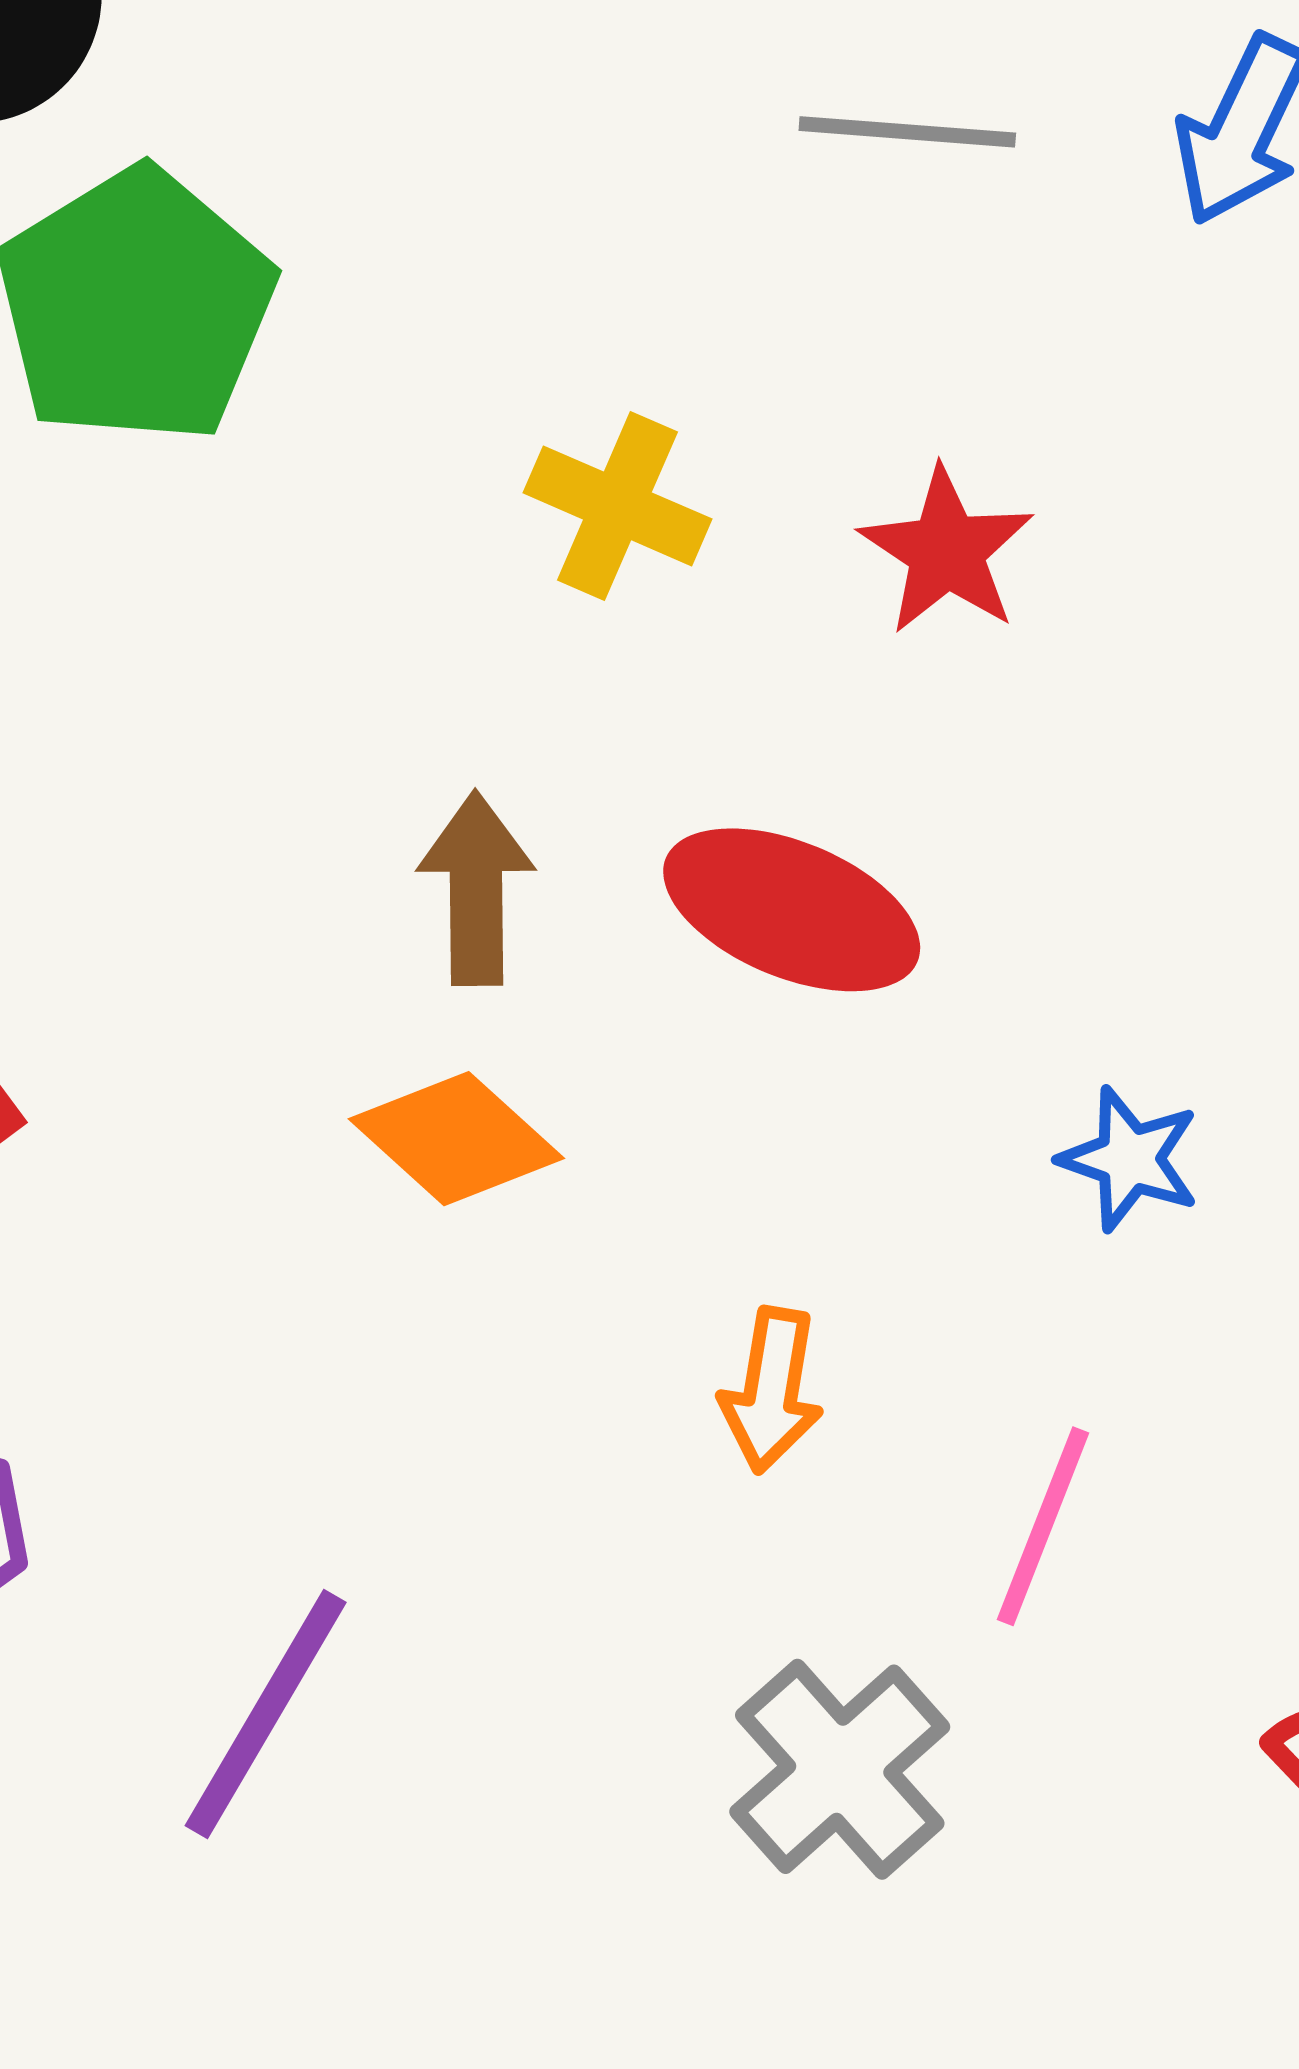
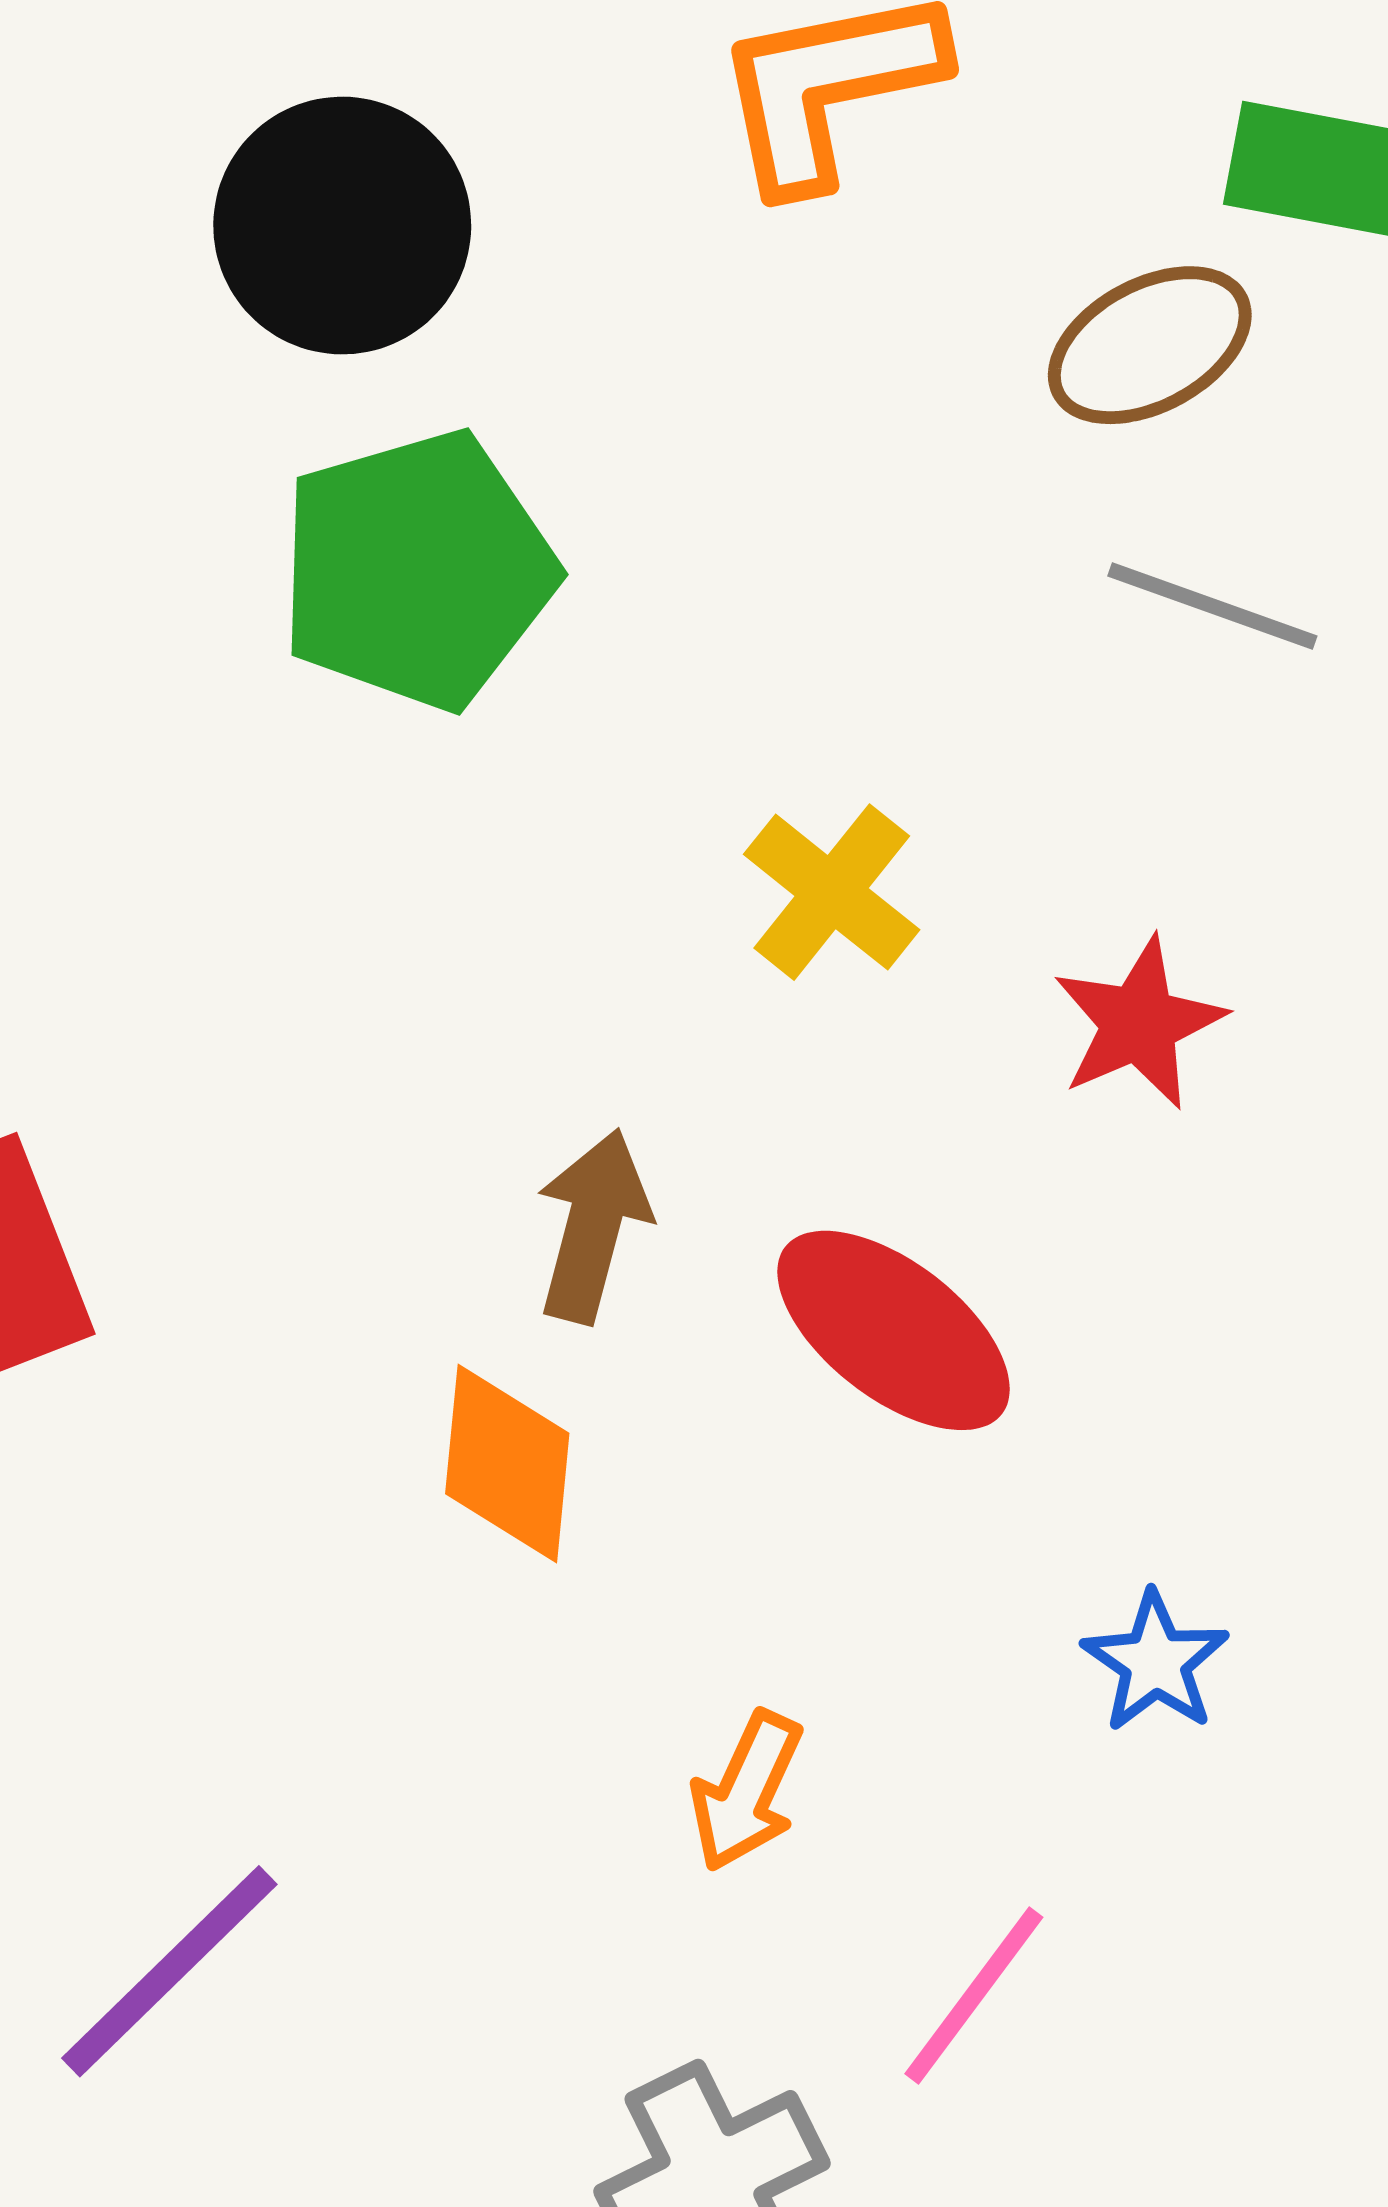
orange diamond: (456, 1139) -> (507, 1464), turned 38

